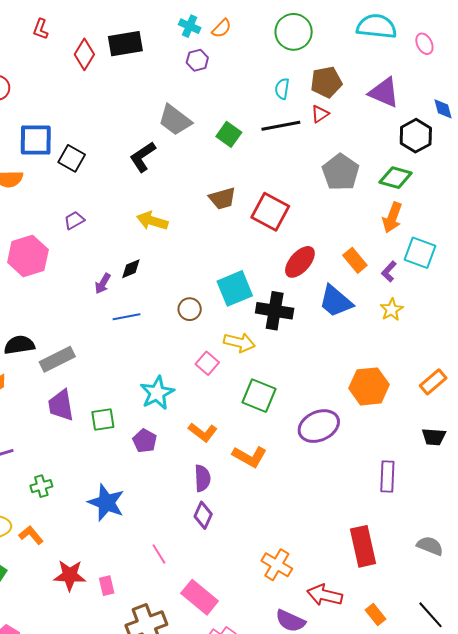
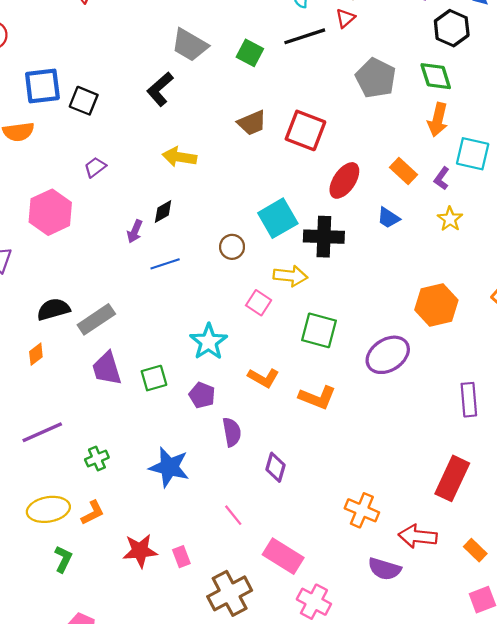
green diamond: (396, 178) -> (436, 76), turned 64
blue trapezoid: (336, 301) -> (388, 218), size x0.6
purple semicircle: (202, 478) -> (232, 432), moved
orange L-shape: (31, 535) -> (93, 513), turned 110
red rectangle: (363, 546) -> (452, 478), turned 45

